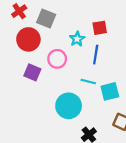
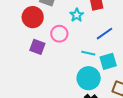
blue line: (96, 55) -> (104, 34), moved, turned 48
cyan circle: (69, 106) -> (89, 78), moved

